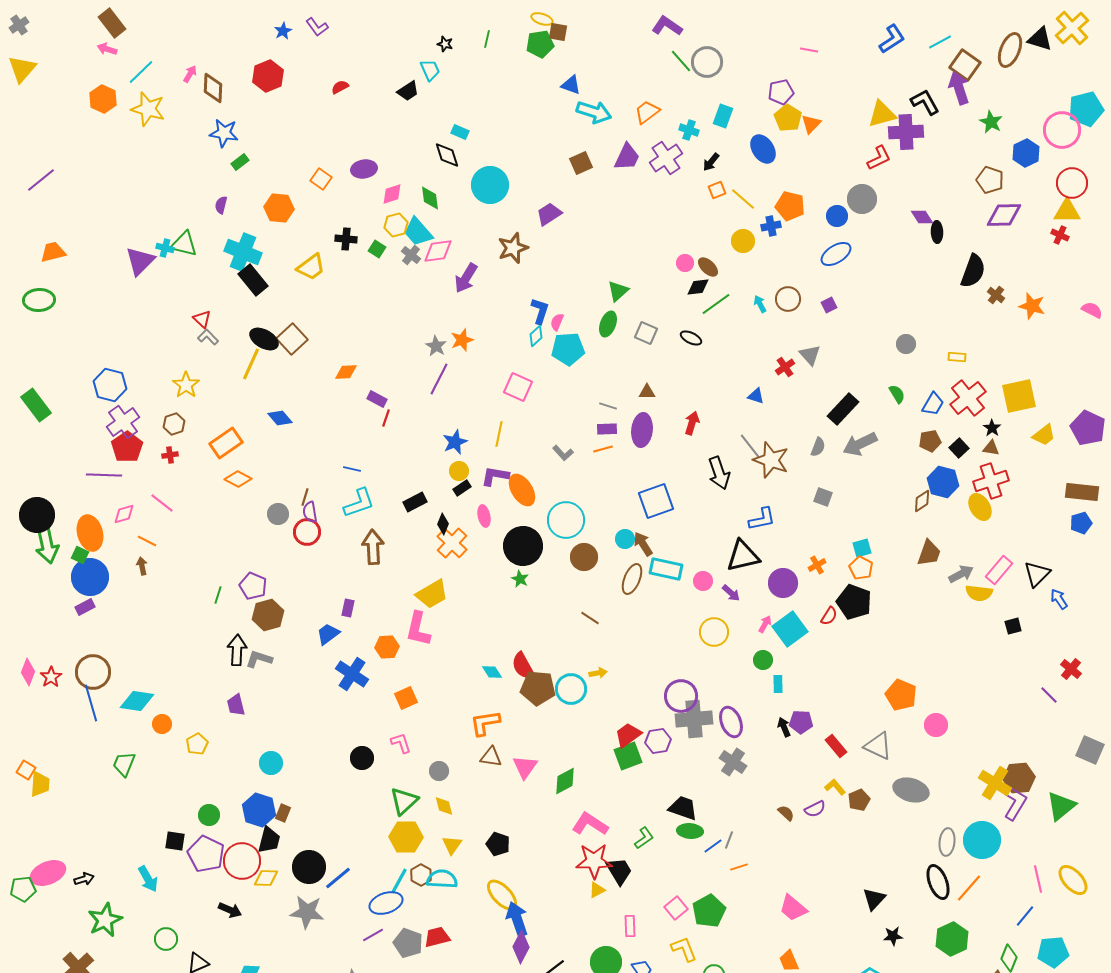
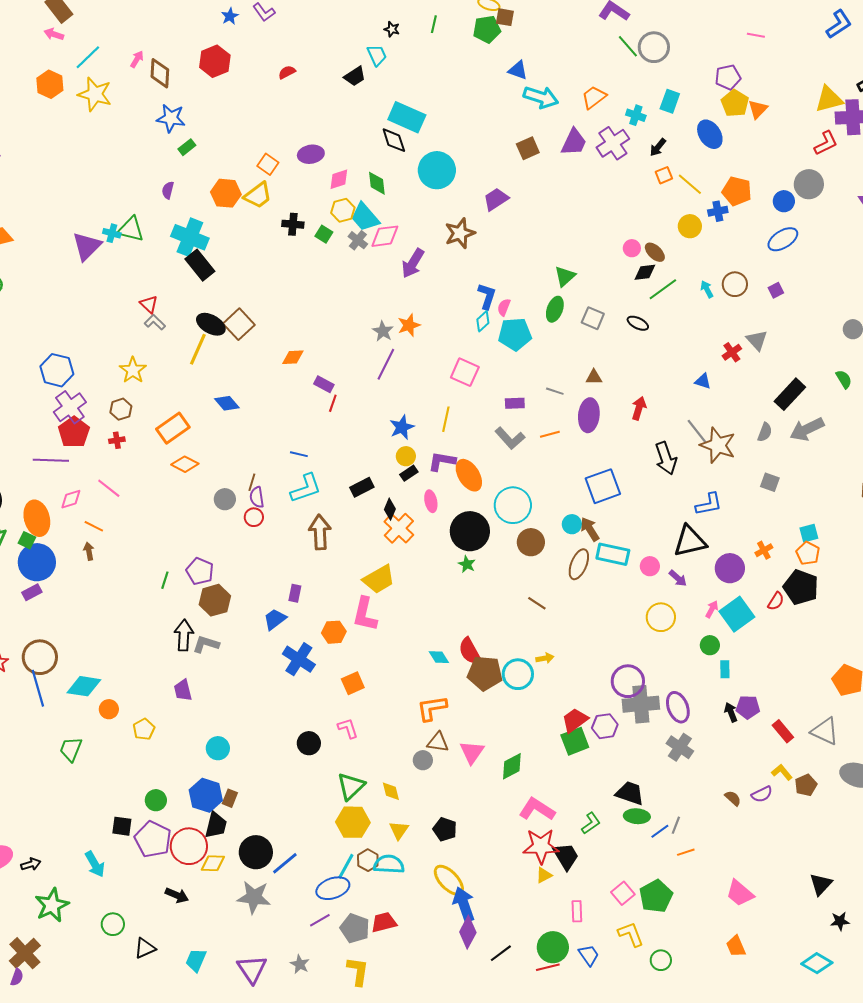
cyan rectangle: (460, 132) -> (407, 117), size x2.0
yellow trapezoid: (311, 267) -> (258, 195), moved
purple rectangle: (607, 429) -> (515, 403), moved
gray L-shape: (563, 453) -> (510, 438), size x1.4
red circle: (307, 532) -> (254, 517), size x0.7
gray circle: (439, 771) -> (423, 760), moved

